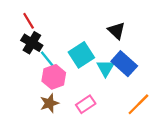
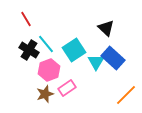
black cross: (32, 43) -> (29, 50), moved
cyan line: (48, 60) -> (46, 44), moved
pink rectangle: (86, 104) -> (67, 88), moved

